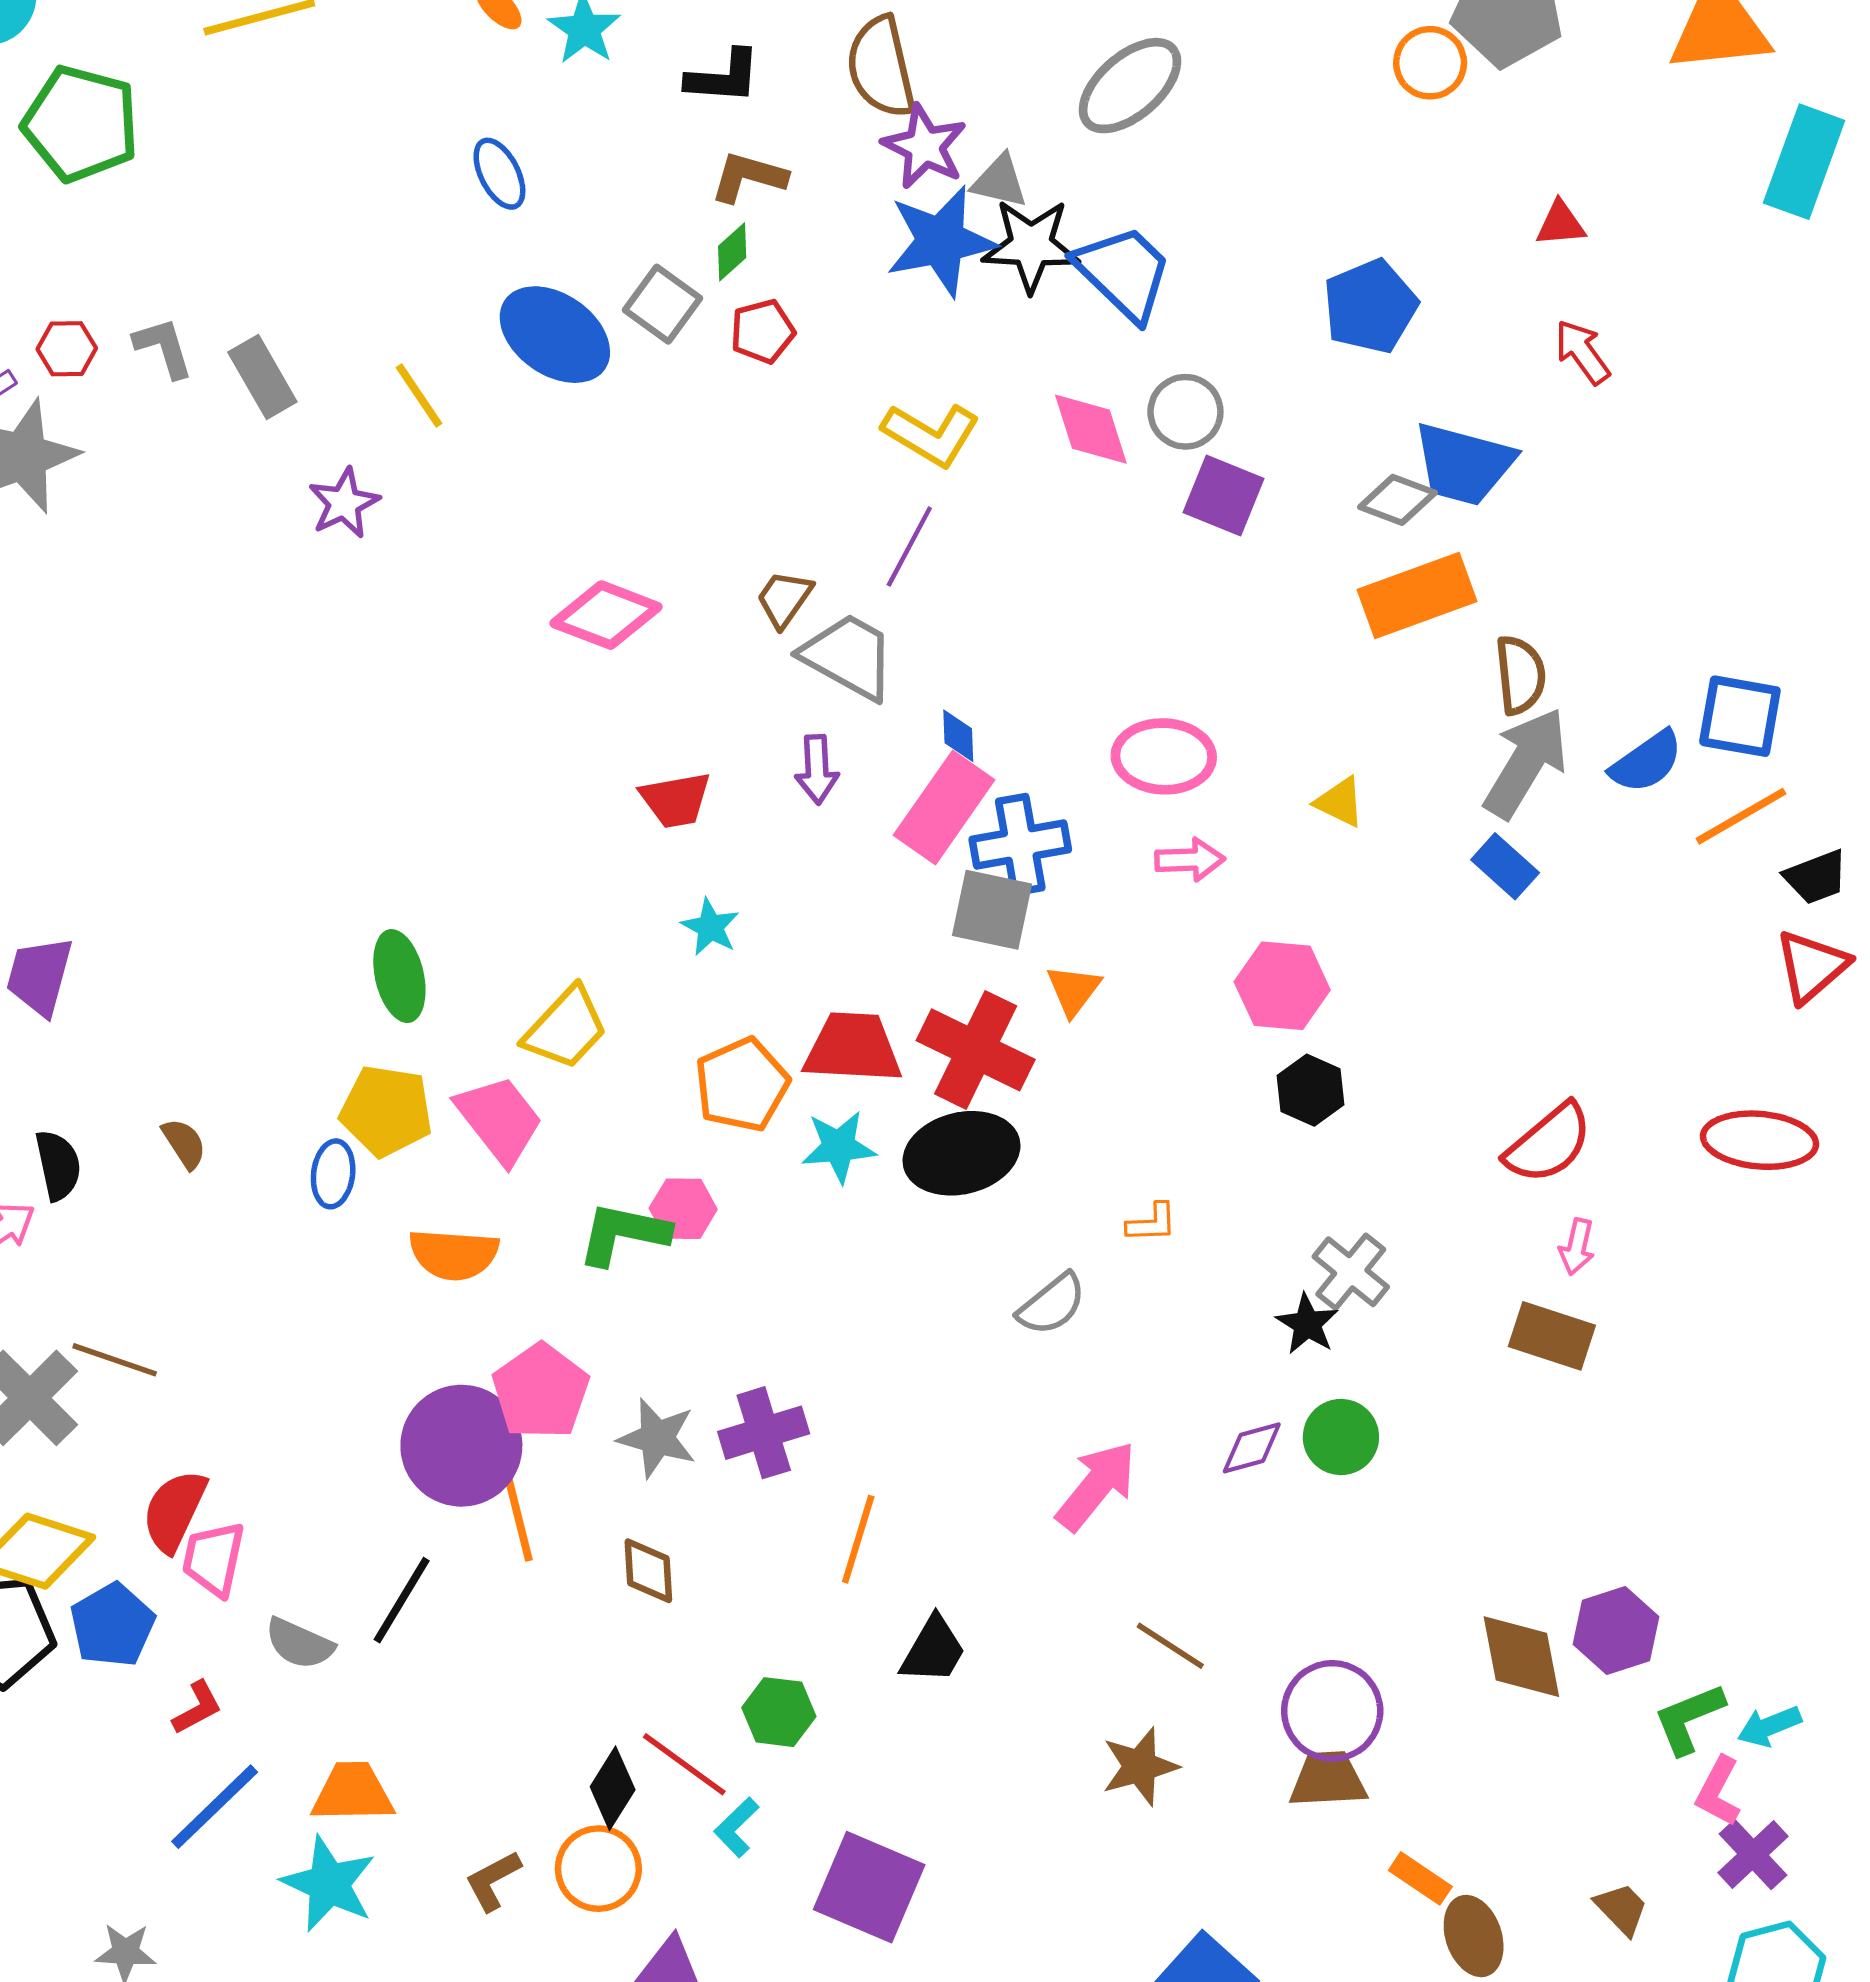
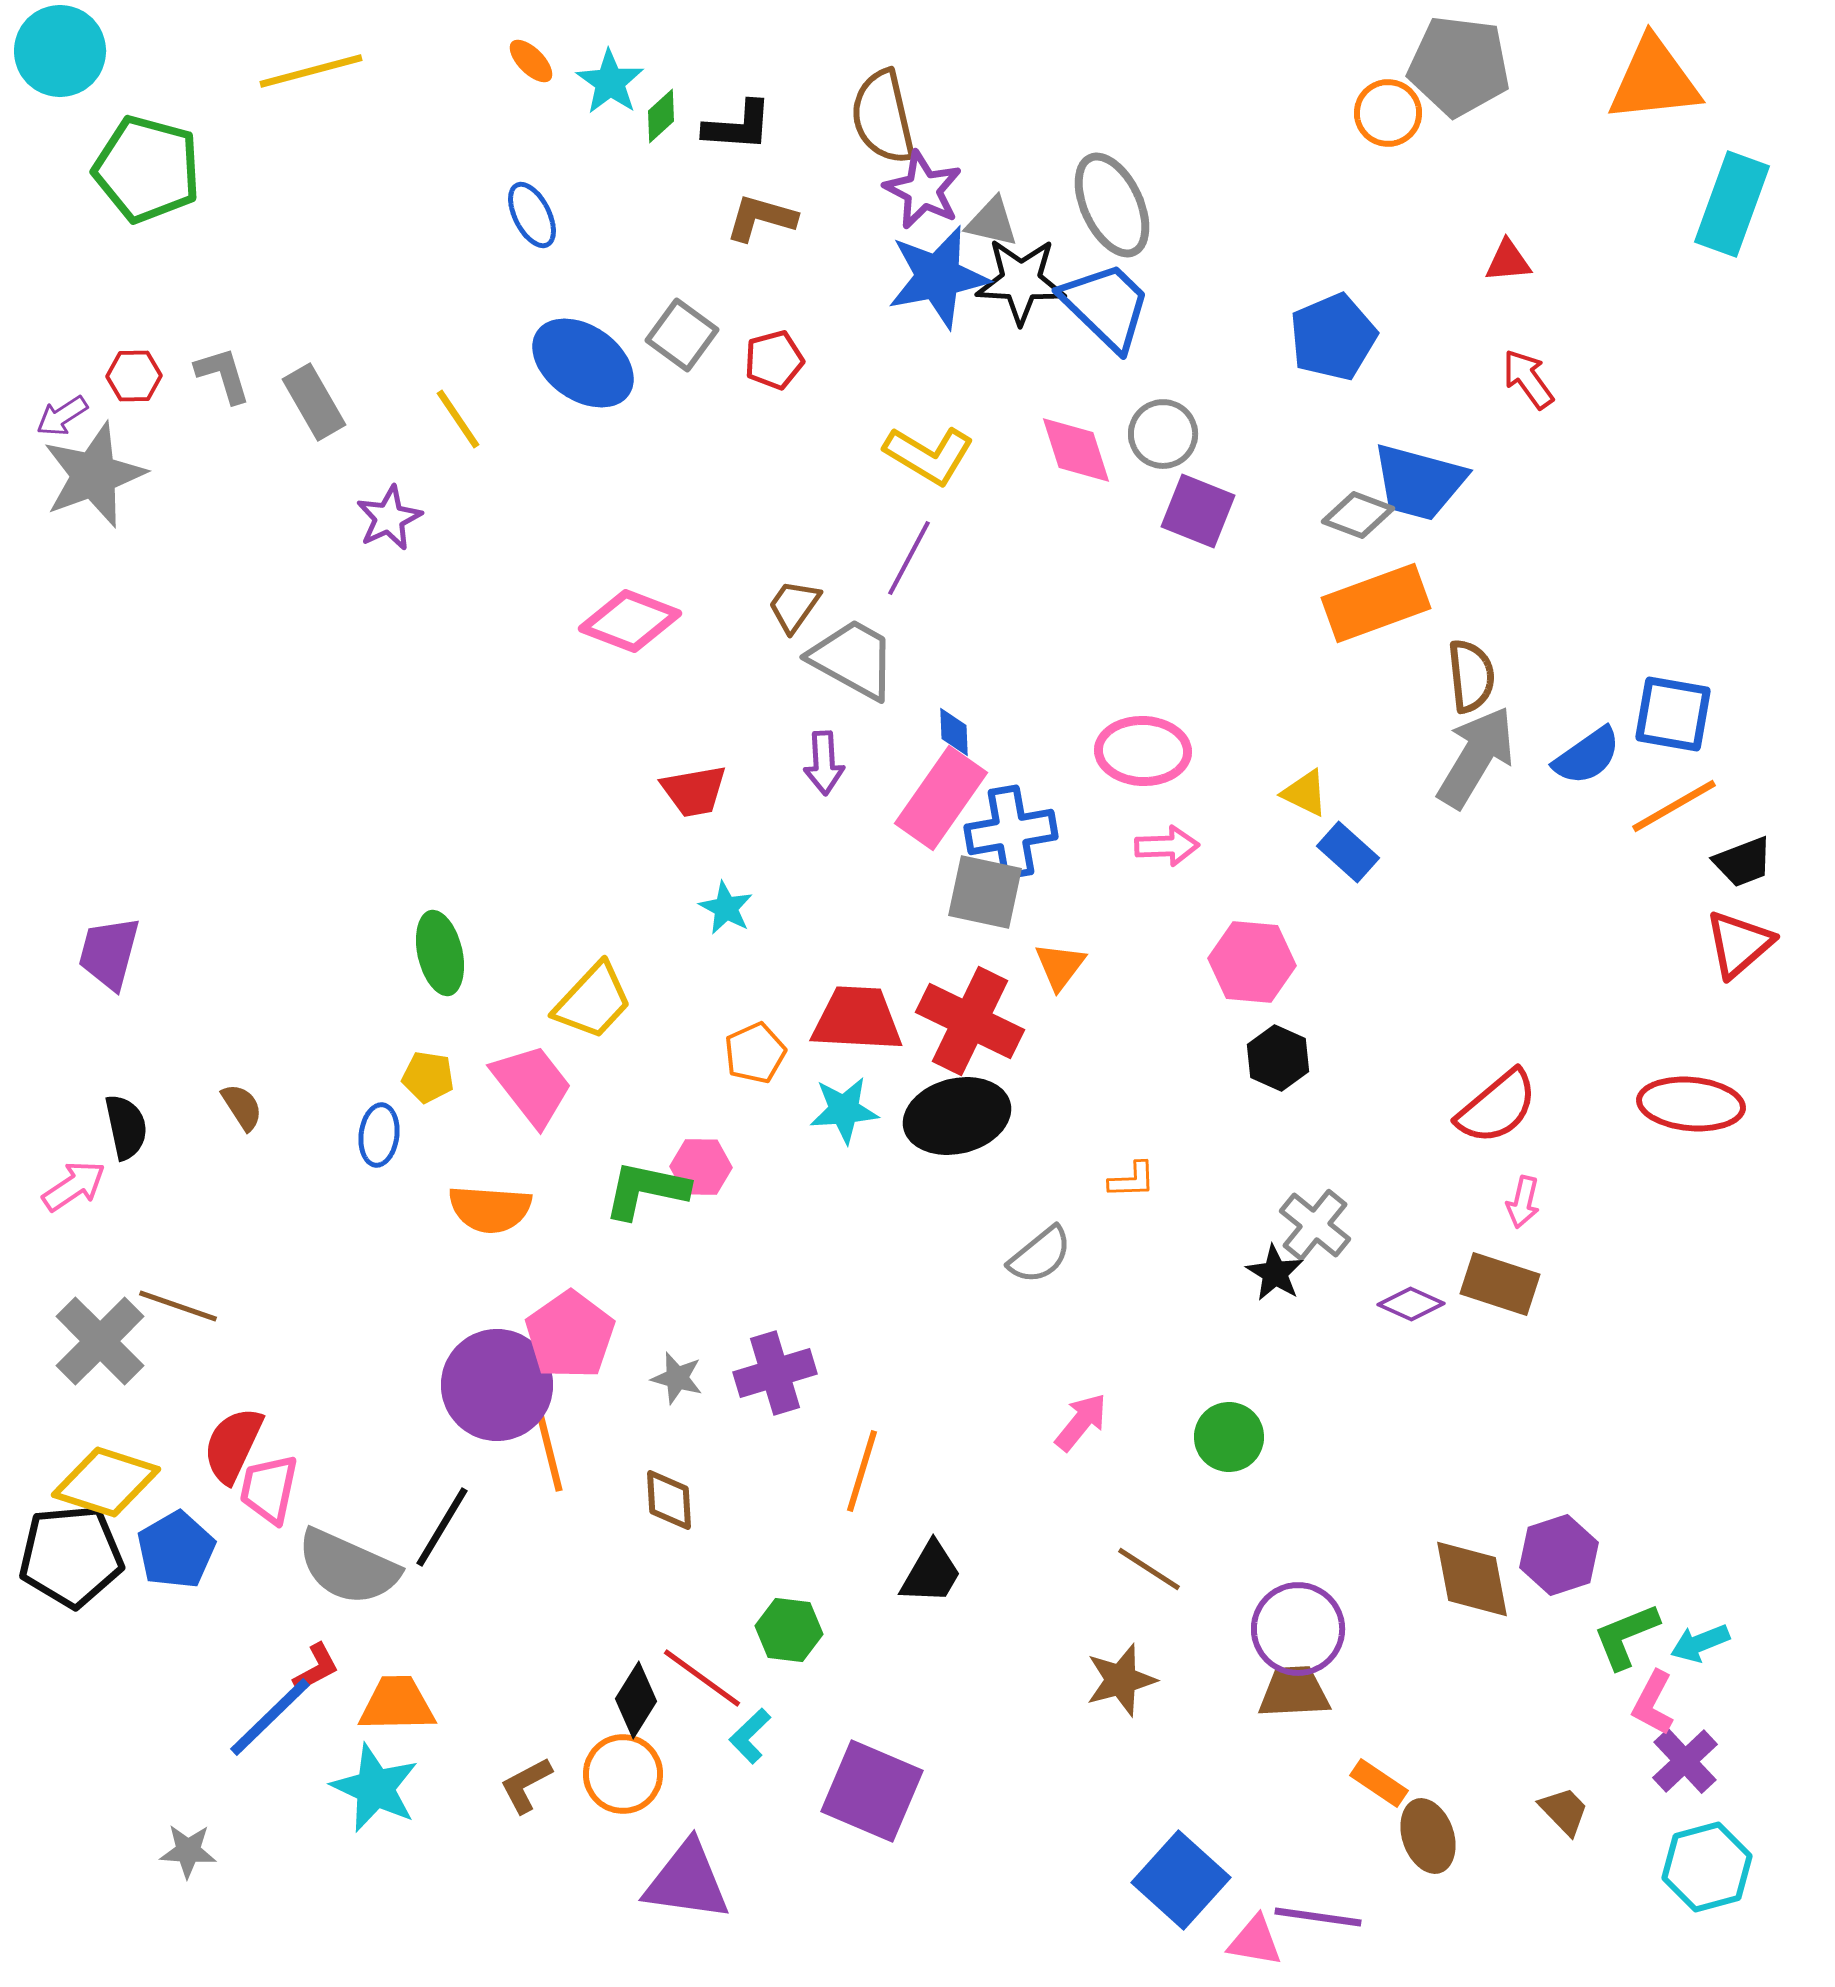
gray ellipse: (1130, 86) -> (1112, 205), moved, turned -74
green diamond: (732, 252) -> (661, 116), moved
blue rectangle: (1505, 866) -> (1348, 852), moved
orange pentagon: (742, 1085) -> (755, 1053), size x0.7
yellow pentagon: (386, 1111) -> (428, 1077), size x0.6
green circle: (1341, 1437) -> (1229, 1437), moved
gray star: (657, 1438) -> (677, 1378), size x0.7
purple diamond: (1252, 1448) -> (1411, 1304), moved, turned 40
pink arrow: (1096, 1486) -> (1081, 1422), size x0.7
gray semicircle: (299, 1644) -> (348, 1567), size x1.6
red L-shape: (197, 1708) -> (316, 1668), moved

